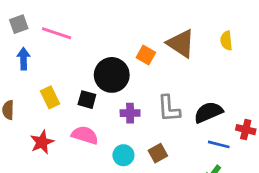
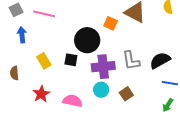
purple cross: (130, 113) -> (103, 67), size x1.6
pink semicircle: (85, 135) -> (73, 101), moved
cyan circle: (123, 155) -> (101, 90), moved

